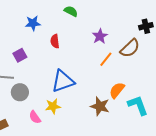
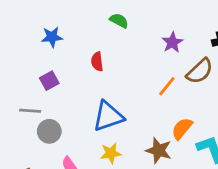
blue star: (33, 23) -> (52, 37), moved
purple star: (100, 36) -> (172, 42), moved
yellow star: (53, 106) -> (111, 153), moved

